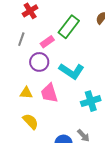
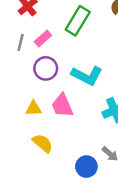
pink rectangle: (47, 42) -> (43, 39), moved

